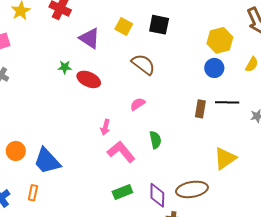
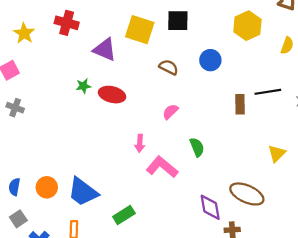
yellow square: (124, 26) -> (140, 30), size x1.5
brown semicircle: (143, 64) -> (169, 67), size x0.7
blue circle: (214, 68) -> (210, 60), moved
yellow triangle: (225, 158) -> (277, 153), size x0.7
brown ellipse: (192, 189) -> (247, 194), turned 44
green rectangle: (122, 192) -> (124, 215), moved

